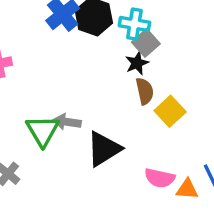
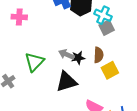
black star: (137, 63) -> (78, 58), moved
gray arrow: (67, 122) -> (66, 54), moved

